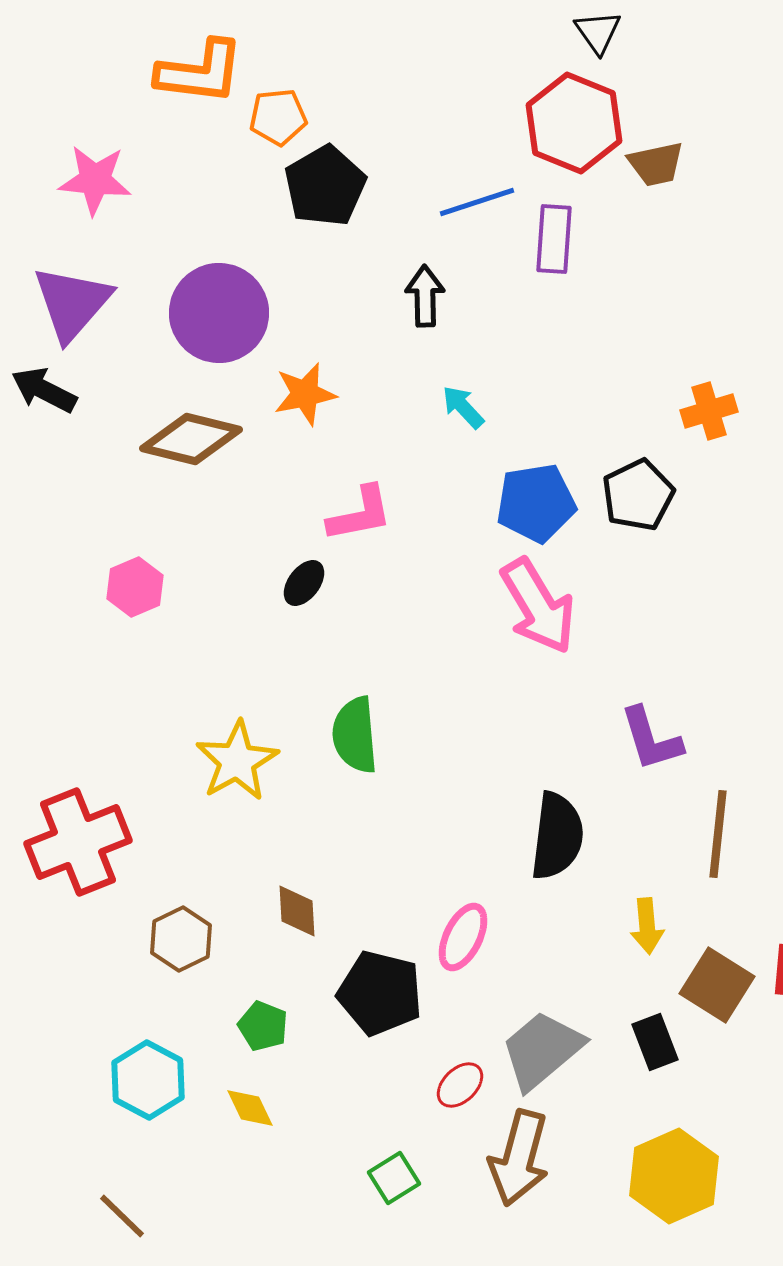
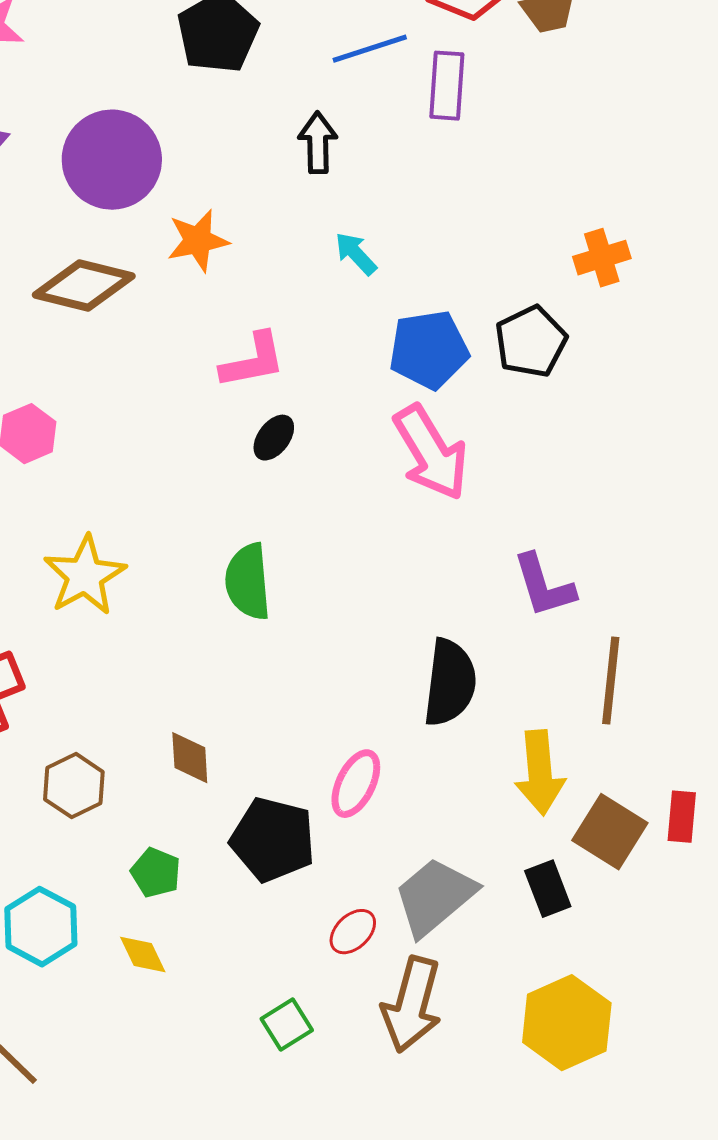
black ellipse: (304, 583) -> (274, 438), moved
yellow star: (237, 761) -> (85, 576), moved
yellow arrow: (647, 926) -> (540, 773), size x1.5

